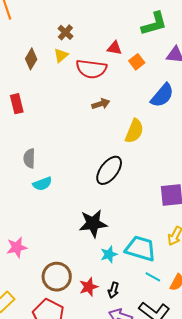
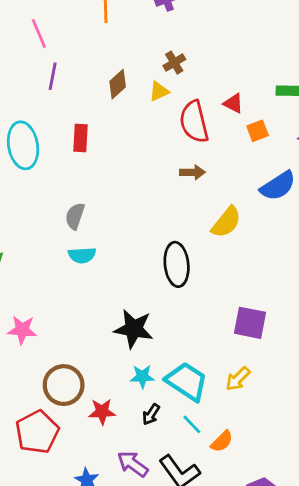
red semicircle: (91, 69) -> (194, 122), turned 52
black ellipse: (109, 170) -> (177, 264), turned -60
black arrow: (113, 290) -> (151, 414), moved

